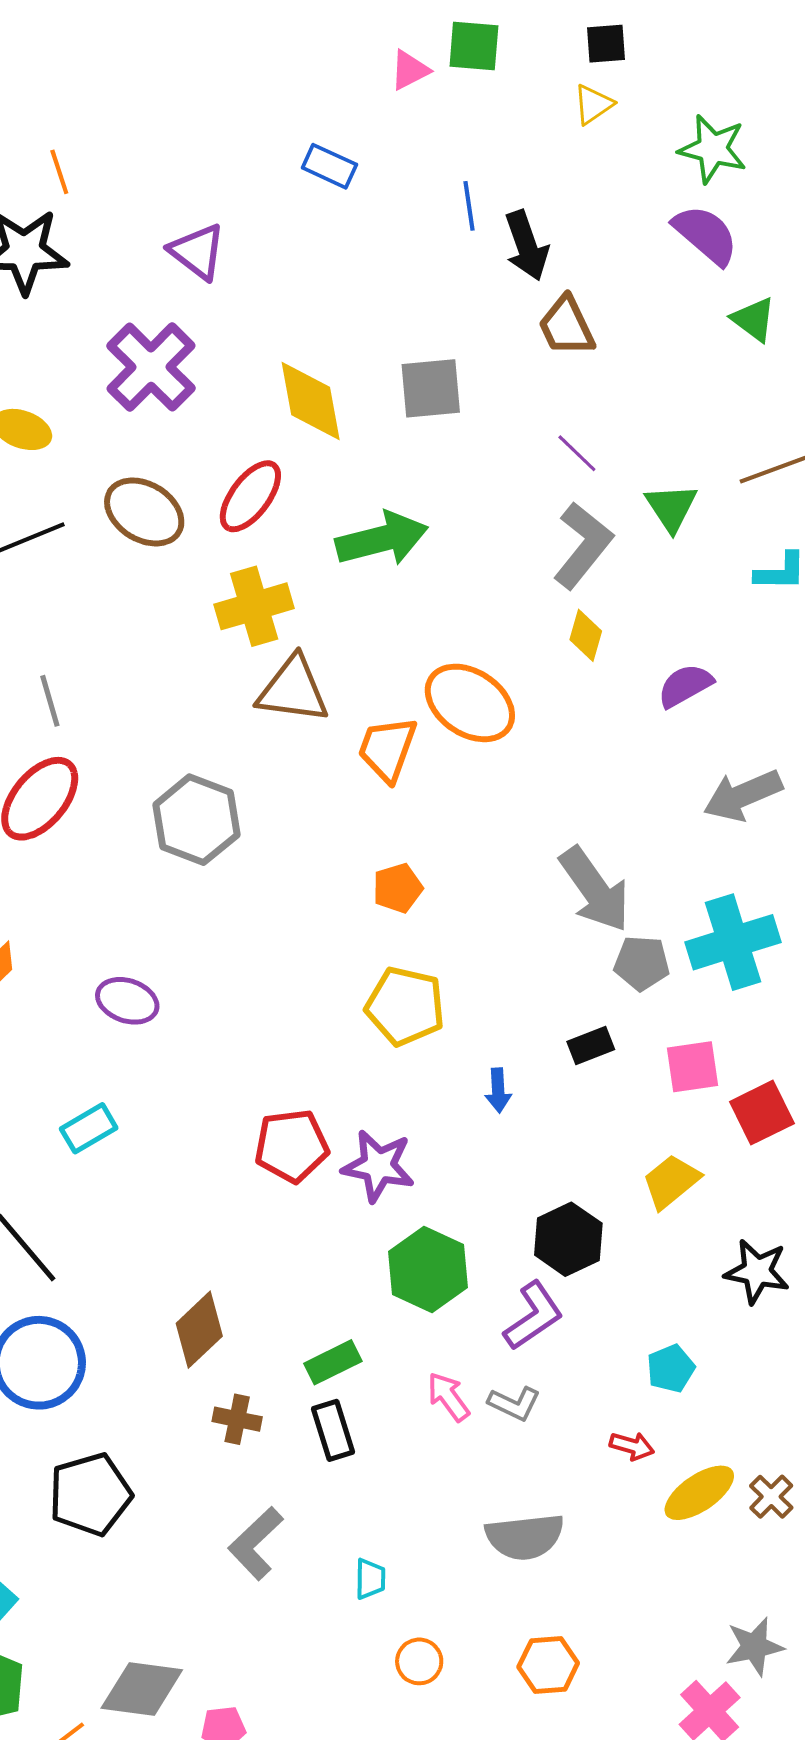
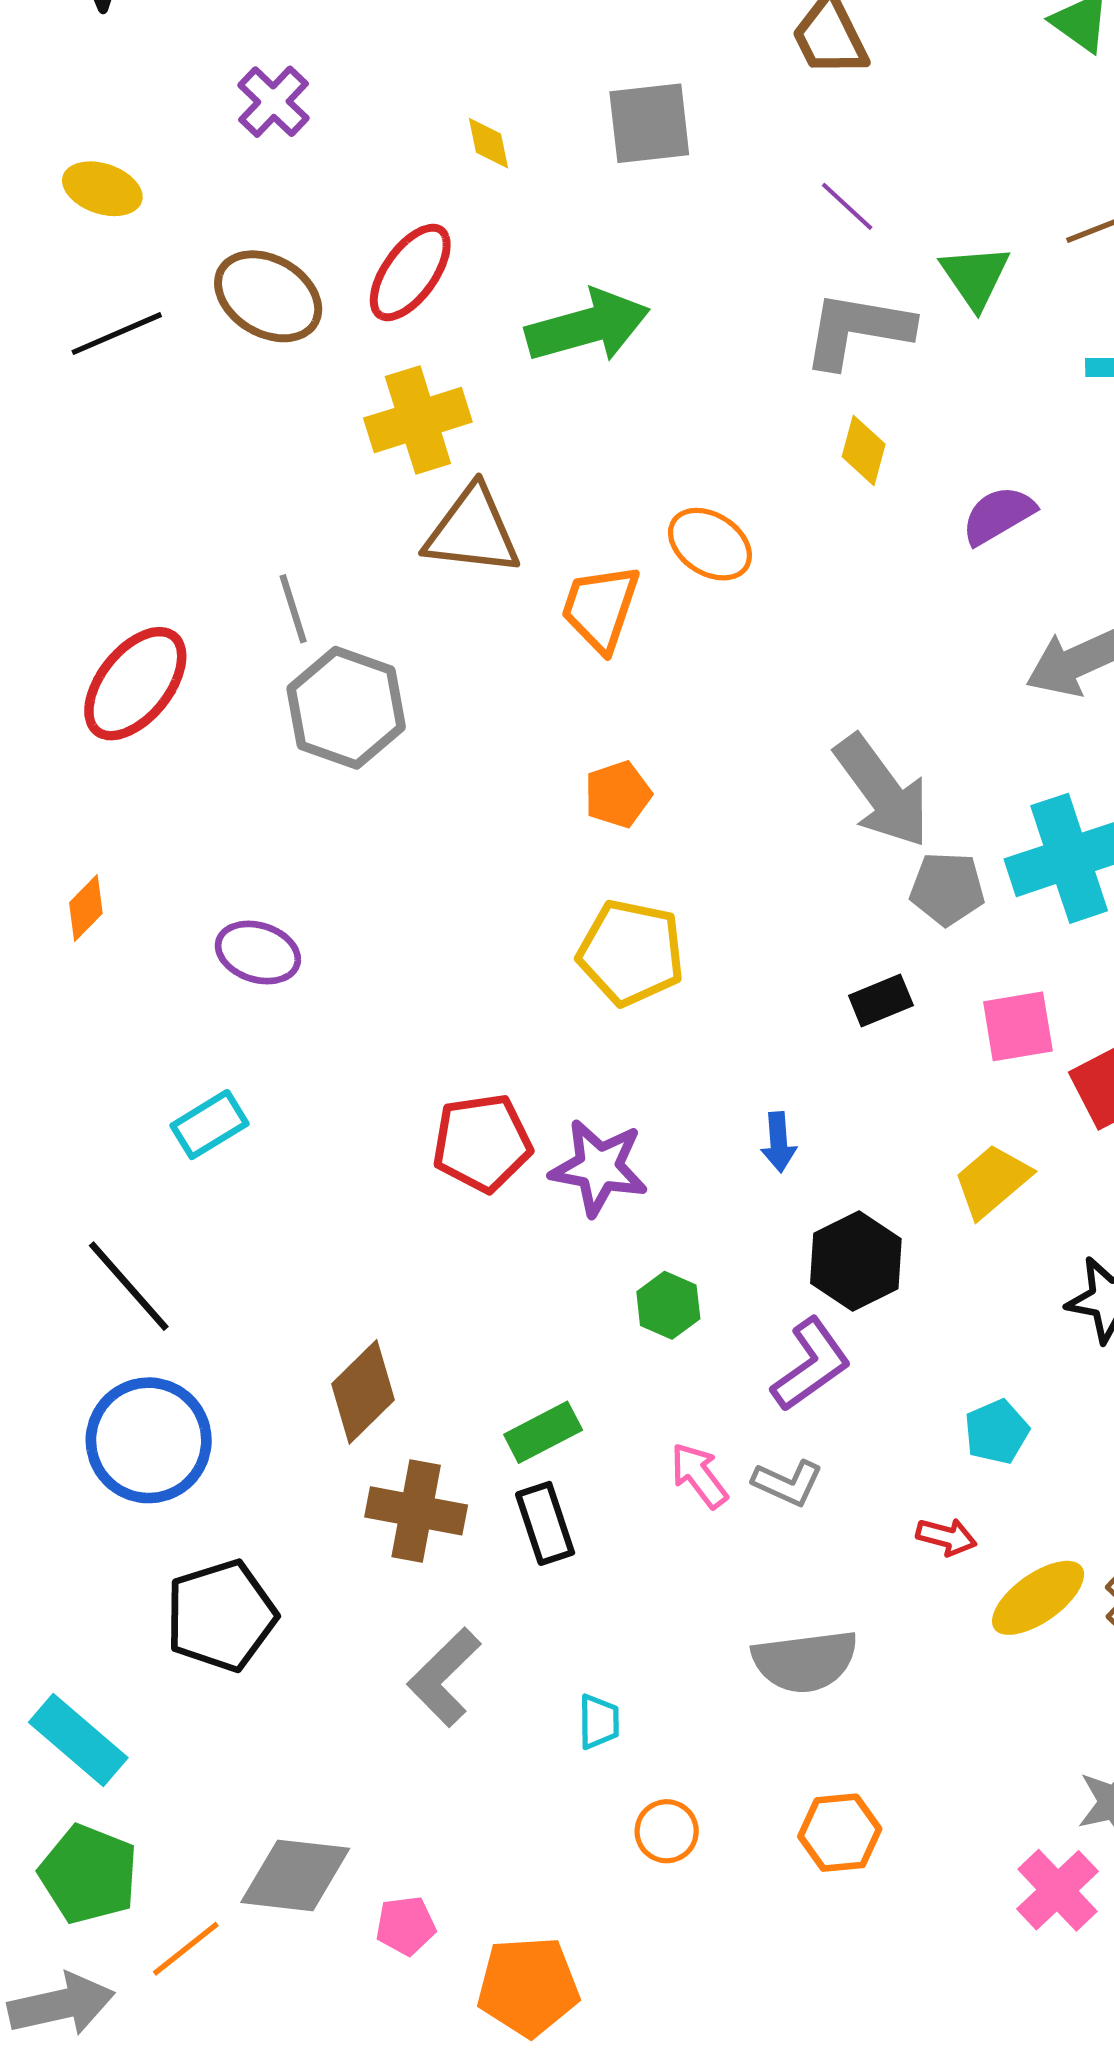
purple cross: (151, 367) -> (273, 102), size x0.6
yellow diamond: (311, 401) -> (488, 143), size x0.5
gray L-shape: (583, 545) -> (857, 330), turned -118
gray line: (50, 701) -> (293, 609), moved
orange ellipse: (470, 703) -> (710, 544), size x0.7
blue arrow: (498, 1090) -> (779, 1142), moved
green hexagon: (428, 1269) -> (668, 1305), size x0.6
brown cross: (237, 1419) -> (416, 1511), size x1.5

